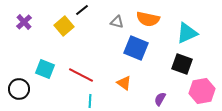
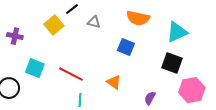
purple cross: (24, 22) -> (15, 36), moved, turned -35
gray triangle: (117, 22) -> (94, 22), moved
blue square: (136, 48) -> (126, 47), size x0.7

